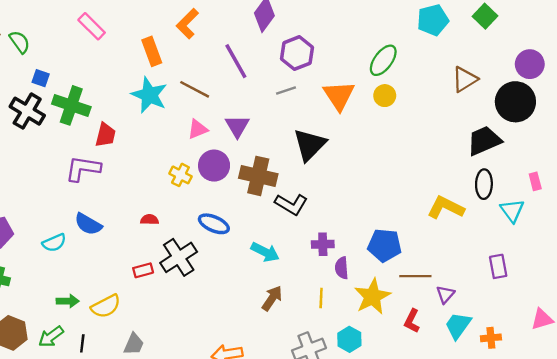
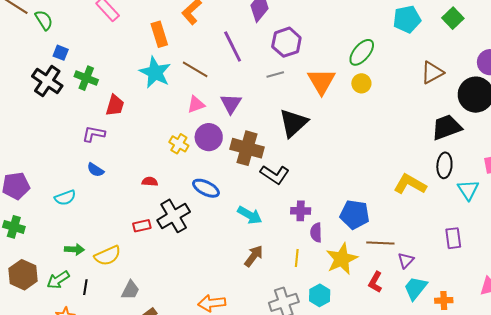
green cross: (71, 105) -> (86, 78), size x0.7
purple L-shape: (83, 169) -> (94, 134), size x0.7
blue semicircle: (88, 224) -> (95, 170), moved, size x0.7

